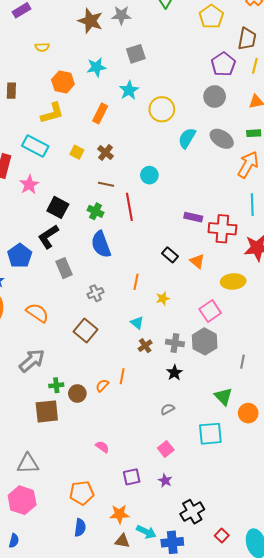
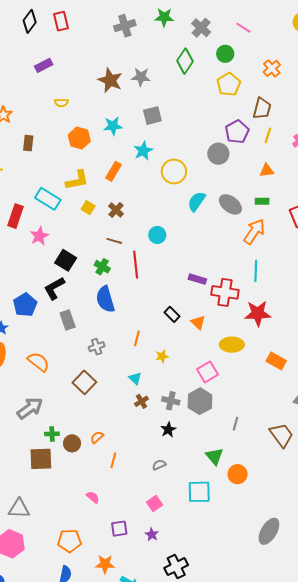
gray circle: (215, 96) -> (218, 154), moved
yellow L-shape: (52, 113) -> (77, 180), moved
orange line: (122, 376) -> (113, 460), moved

